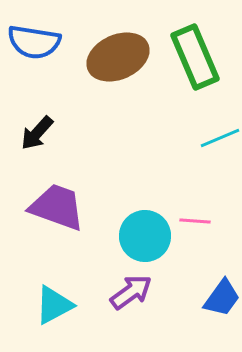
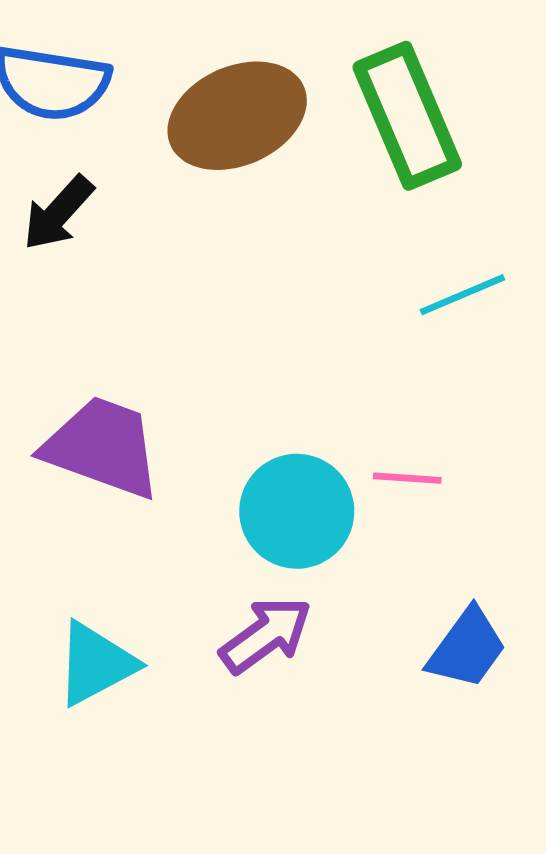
black arrow: (37, 133) -> (58, 213), moved

